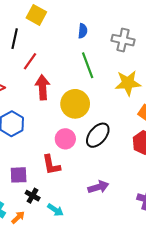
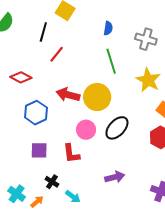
yellow star: (128, 83) -> (148, 80), turned 30
red arrow: (43, 87) -> (68, 95), moved, turned -75
purple square: (19, 175) -> (39, 150), moved

